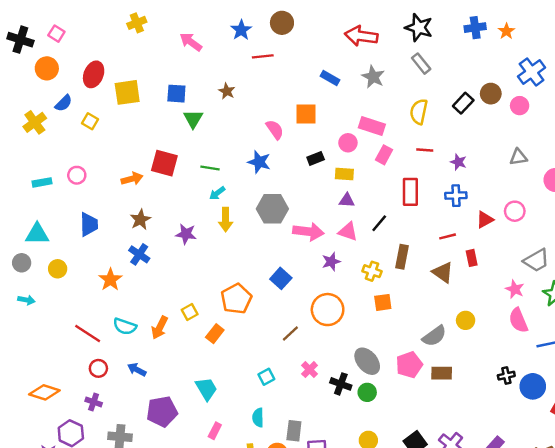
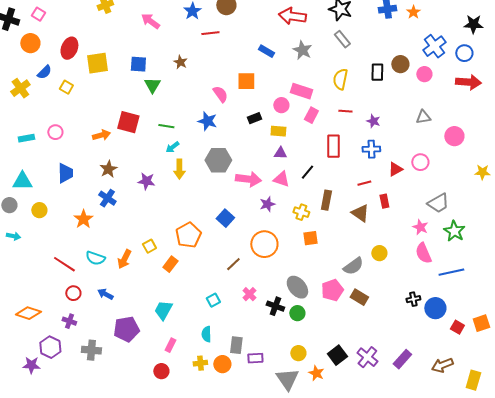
black rectangle: (463, 103) -> (377, 72), turned -42
brown rectangle: (442, 373) -> (359, 297), turned 30
cyan trapezoid: (206, 389) -> (163, 310), turned -120

